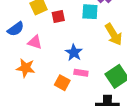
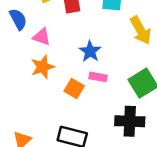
blue semicircle: (16, 29) -> (18, 19), turned -84
orange star: (26, 68) -> (43, 67), moved, turned -30

